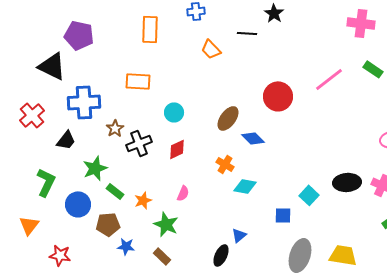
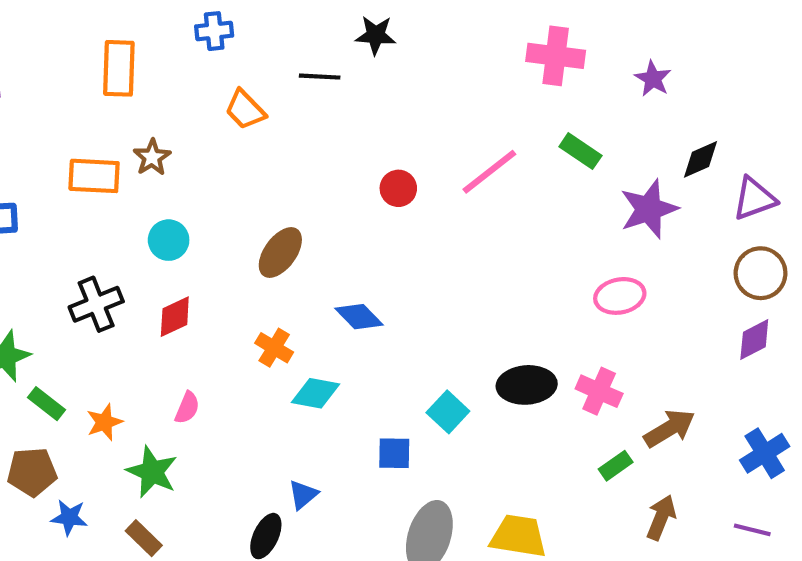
black star: (274, 13) -> (376, 35), turned -30
red circle: (278, 96) -> (398, 188), moved, size x0.6
brown star: (115, 128) -> (152, 157), moved
blue diamond: (253, 138) -> (359, 317), moved

